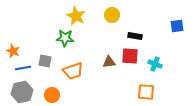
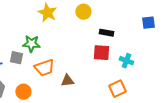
green star: (65, 38) -> (31, 44), moved
brown triangle: (109, 62) -> (67, 81), moved
orange square: (146, 92) -> (117, 89), turned -30

